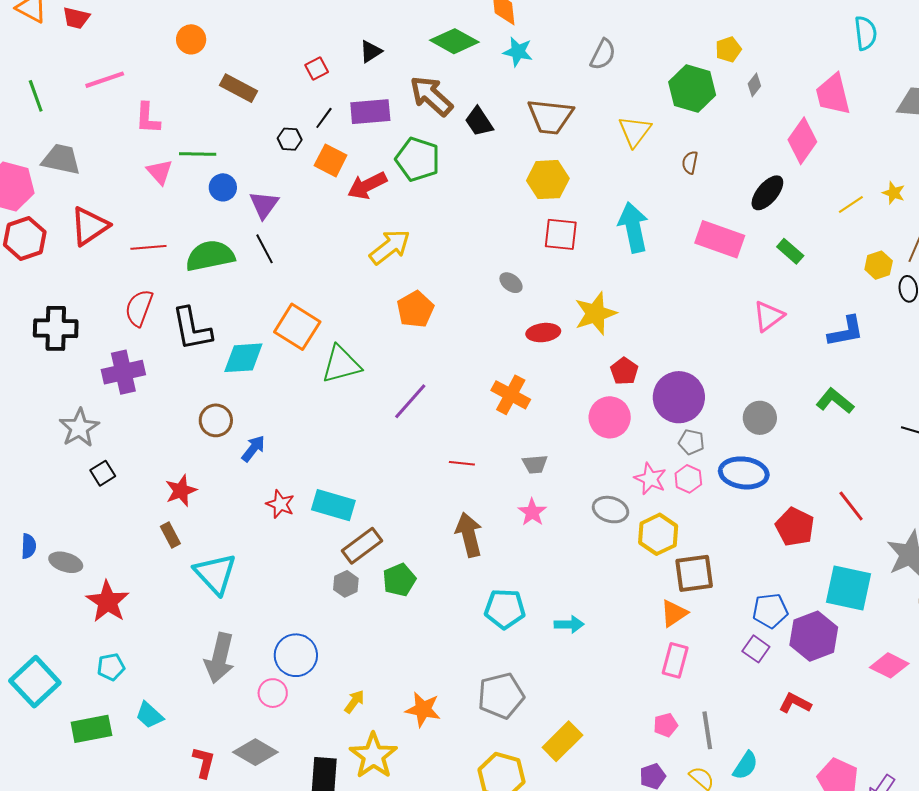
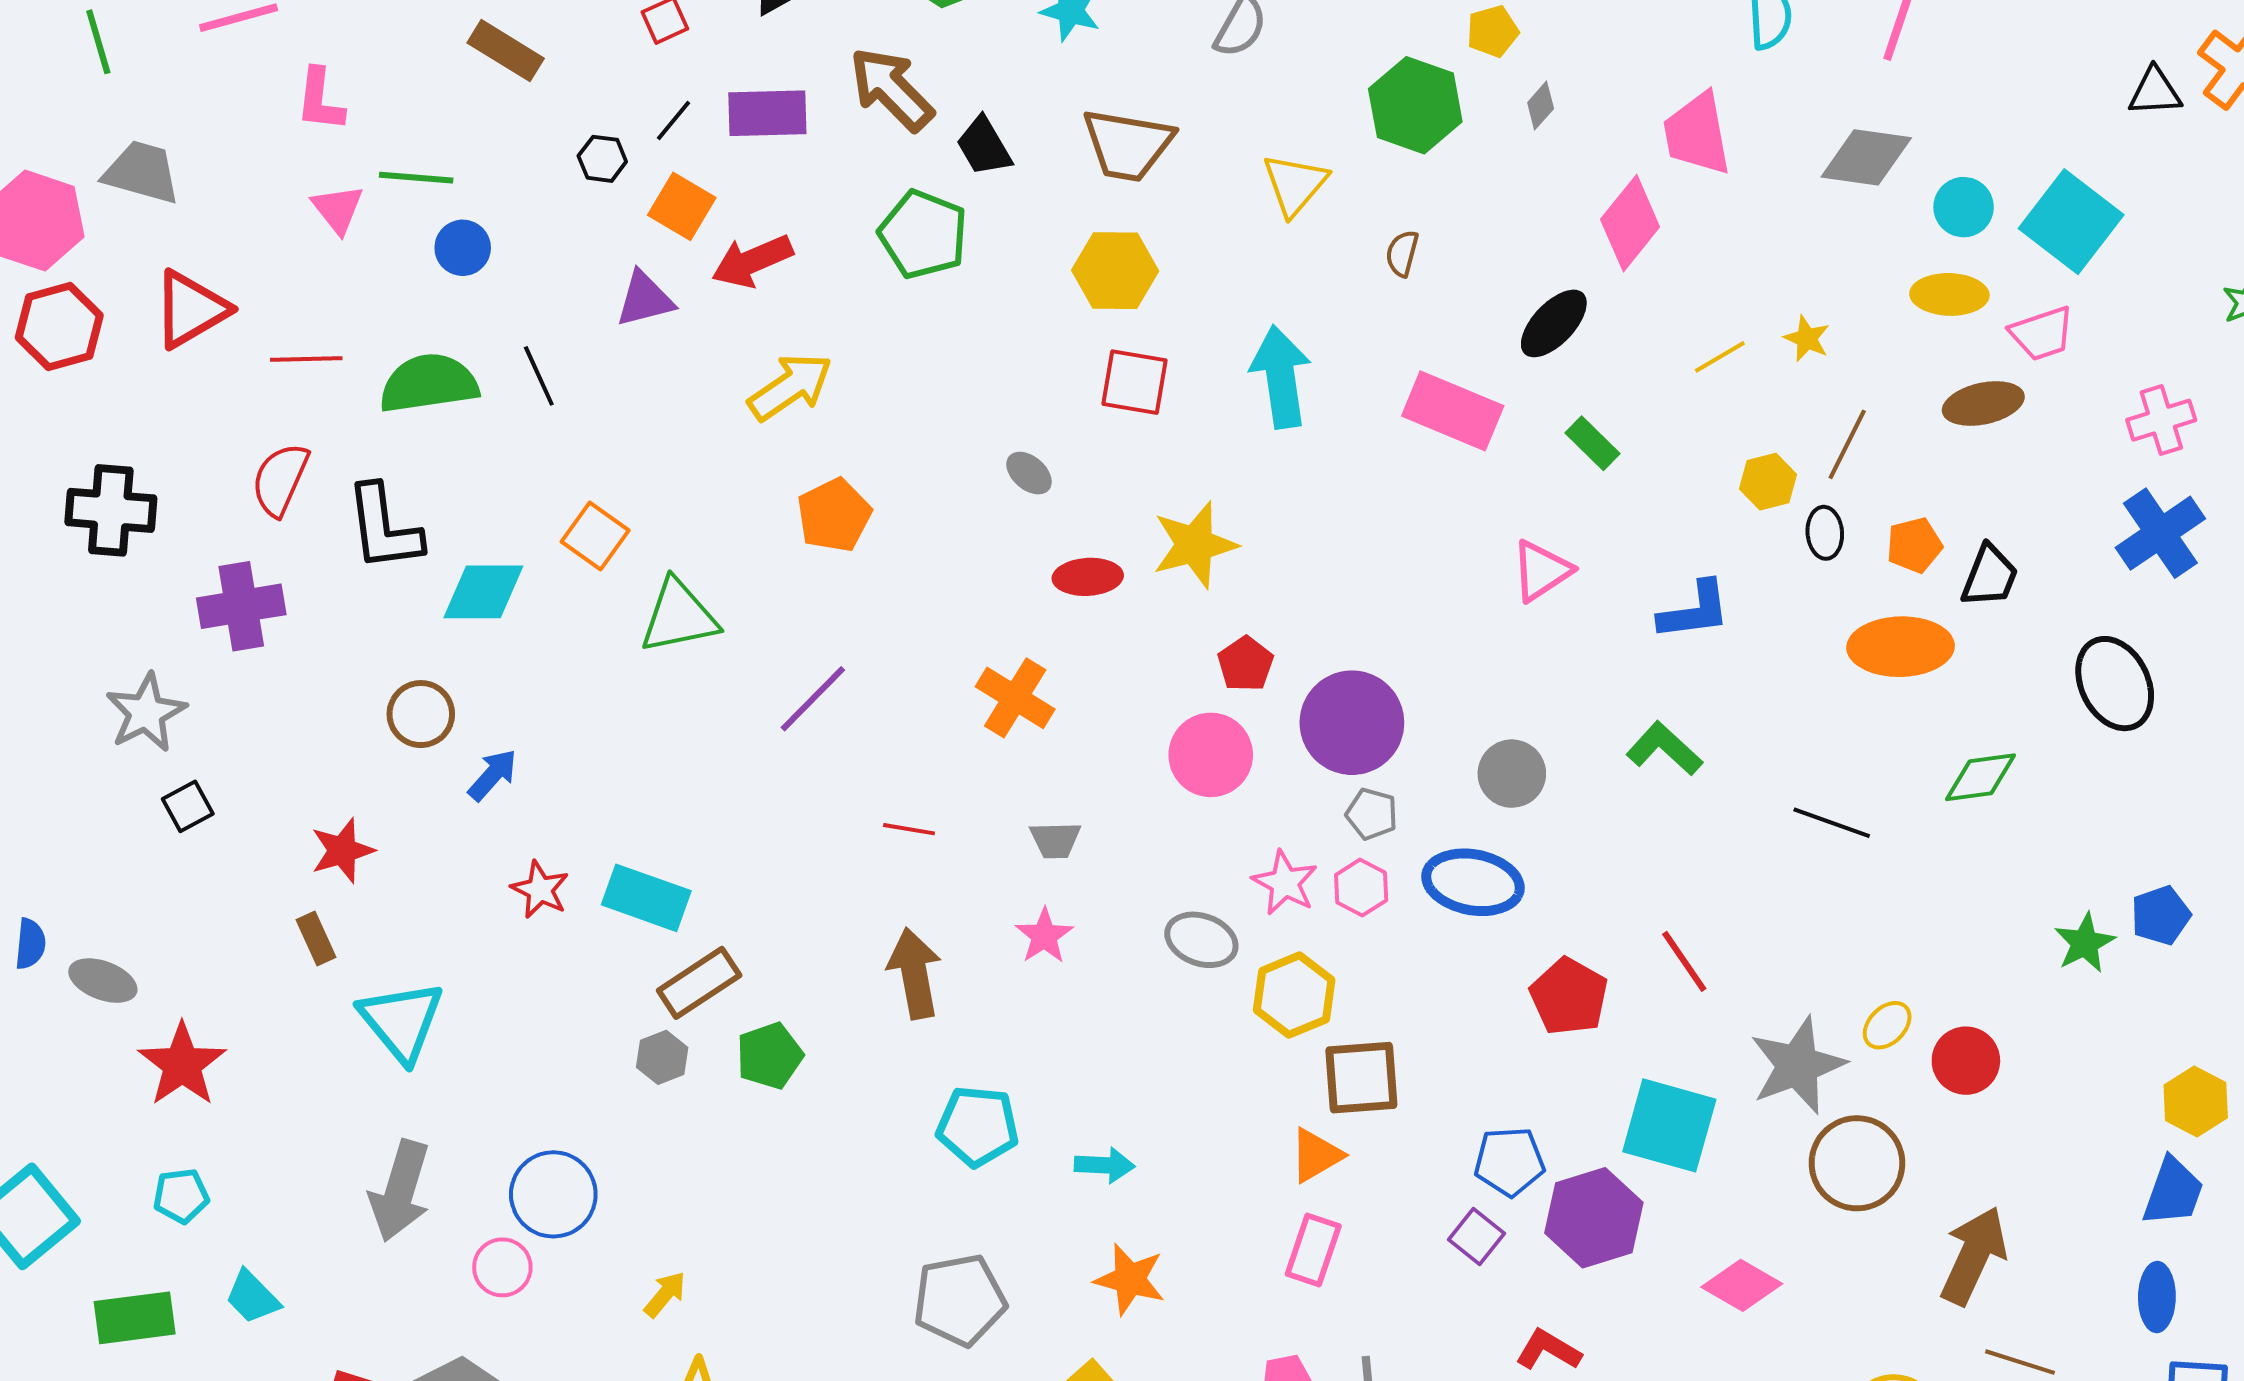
green pentagon: (418, 159) -> (923, 234), moved
purple triangle: (264, 205) -> (645, 299), moved, turned 36
orange square: (297, 327) -> (595, 536), size x0.7
orange star: (423, 709) -> (1130, 1279), moved

